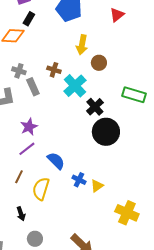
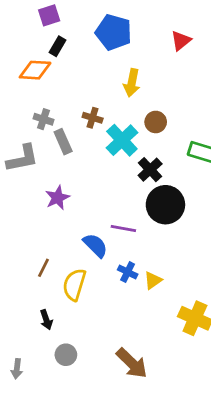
brown circle: (99, 63) -> (156, 122), moved
purple line: (27, 149) -> (123, 229), moved, turned 48

